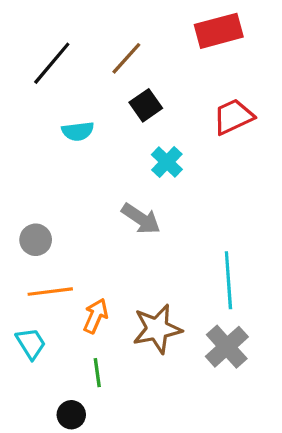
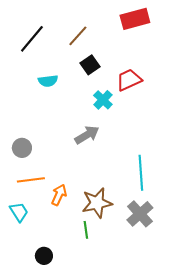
red trapezoid: (233, 117) -> (129, 80), moved
gray arrow: (141, 219) -> (87, 135), turned -65
green line: (97, 373) -> (86, 230), moved

